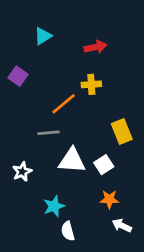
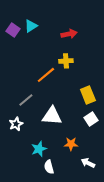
purple square: (18, 76) -> (13, 30), moved
gray line: (48, 133) -> (26, 100), moved, turned -35
white square: (104, 165) -> (91, 119), moved
orange star: (109, 199) -> (71, 144), moved

